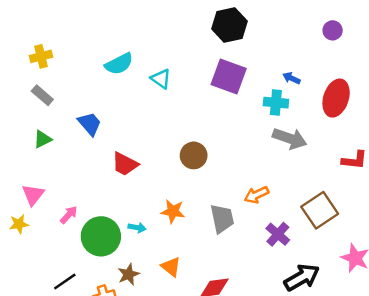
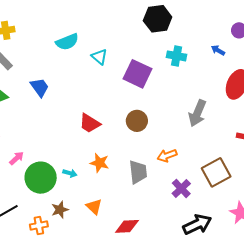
purple square: (229, 76) -> (137, 74), moved
blue arrow: (291, 78) -> (218, 50), moved
cyan cross: (276, 103) -> (177, 56), moved
gray arrow: (290, 138) -> (197, 113), turned 88
brown circle: (194, 155) -> (137, 121), moved
red trapezoid: (125, 164) -> (90, 123), moved

